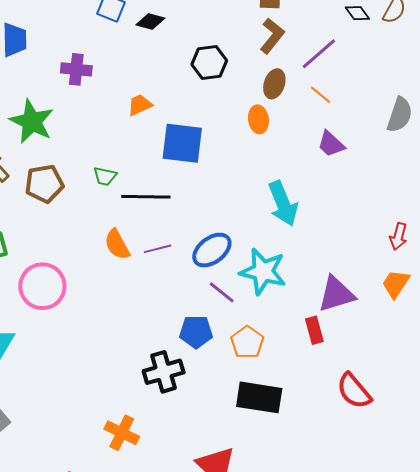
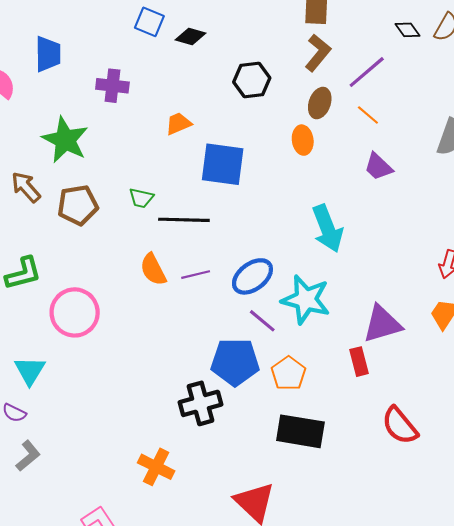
blue pentagon: (196, 332) -> (235, 362), size x1.4

